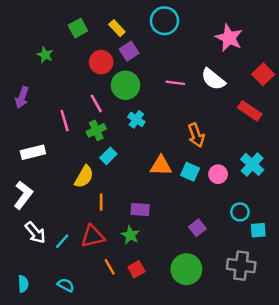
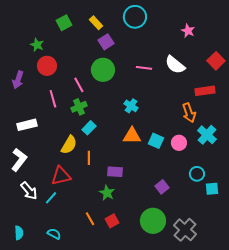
pink star: (229, 38) -> (188, 31), size x0.6
red circle: (101, 62) -> (47, 66), moved
red rectangle: (250, 111) -> (205, 91), turned -42
cyan cross: (136, 119) -> (131, 106), moved
orange arrow: (196, 135) -> (189, 113), moved
orange line: (101, 202) -> (89, 158), moved
red triangle: (93, 236) -> (61, 176), moved
gray cross: (241, 266) -> (185, 230), moved, turned 35

